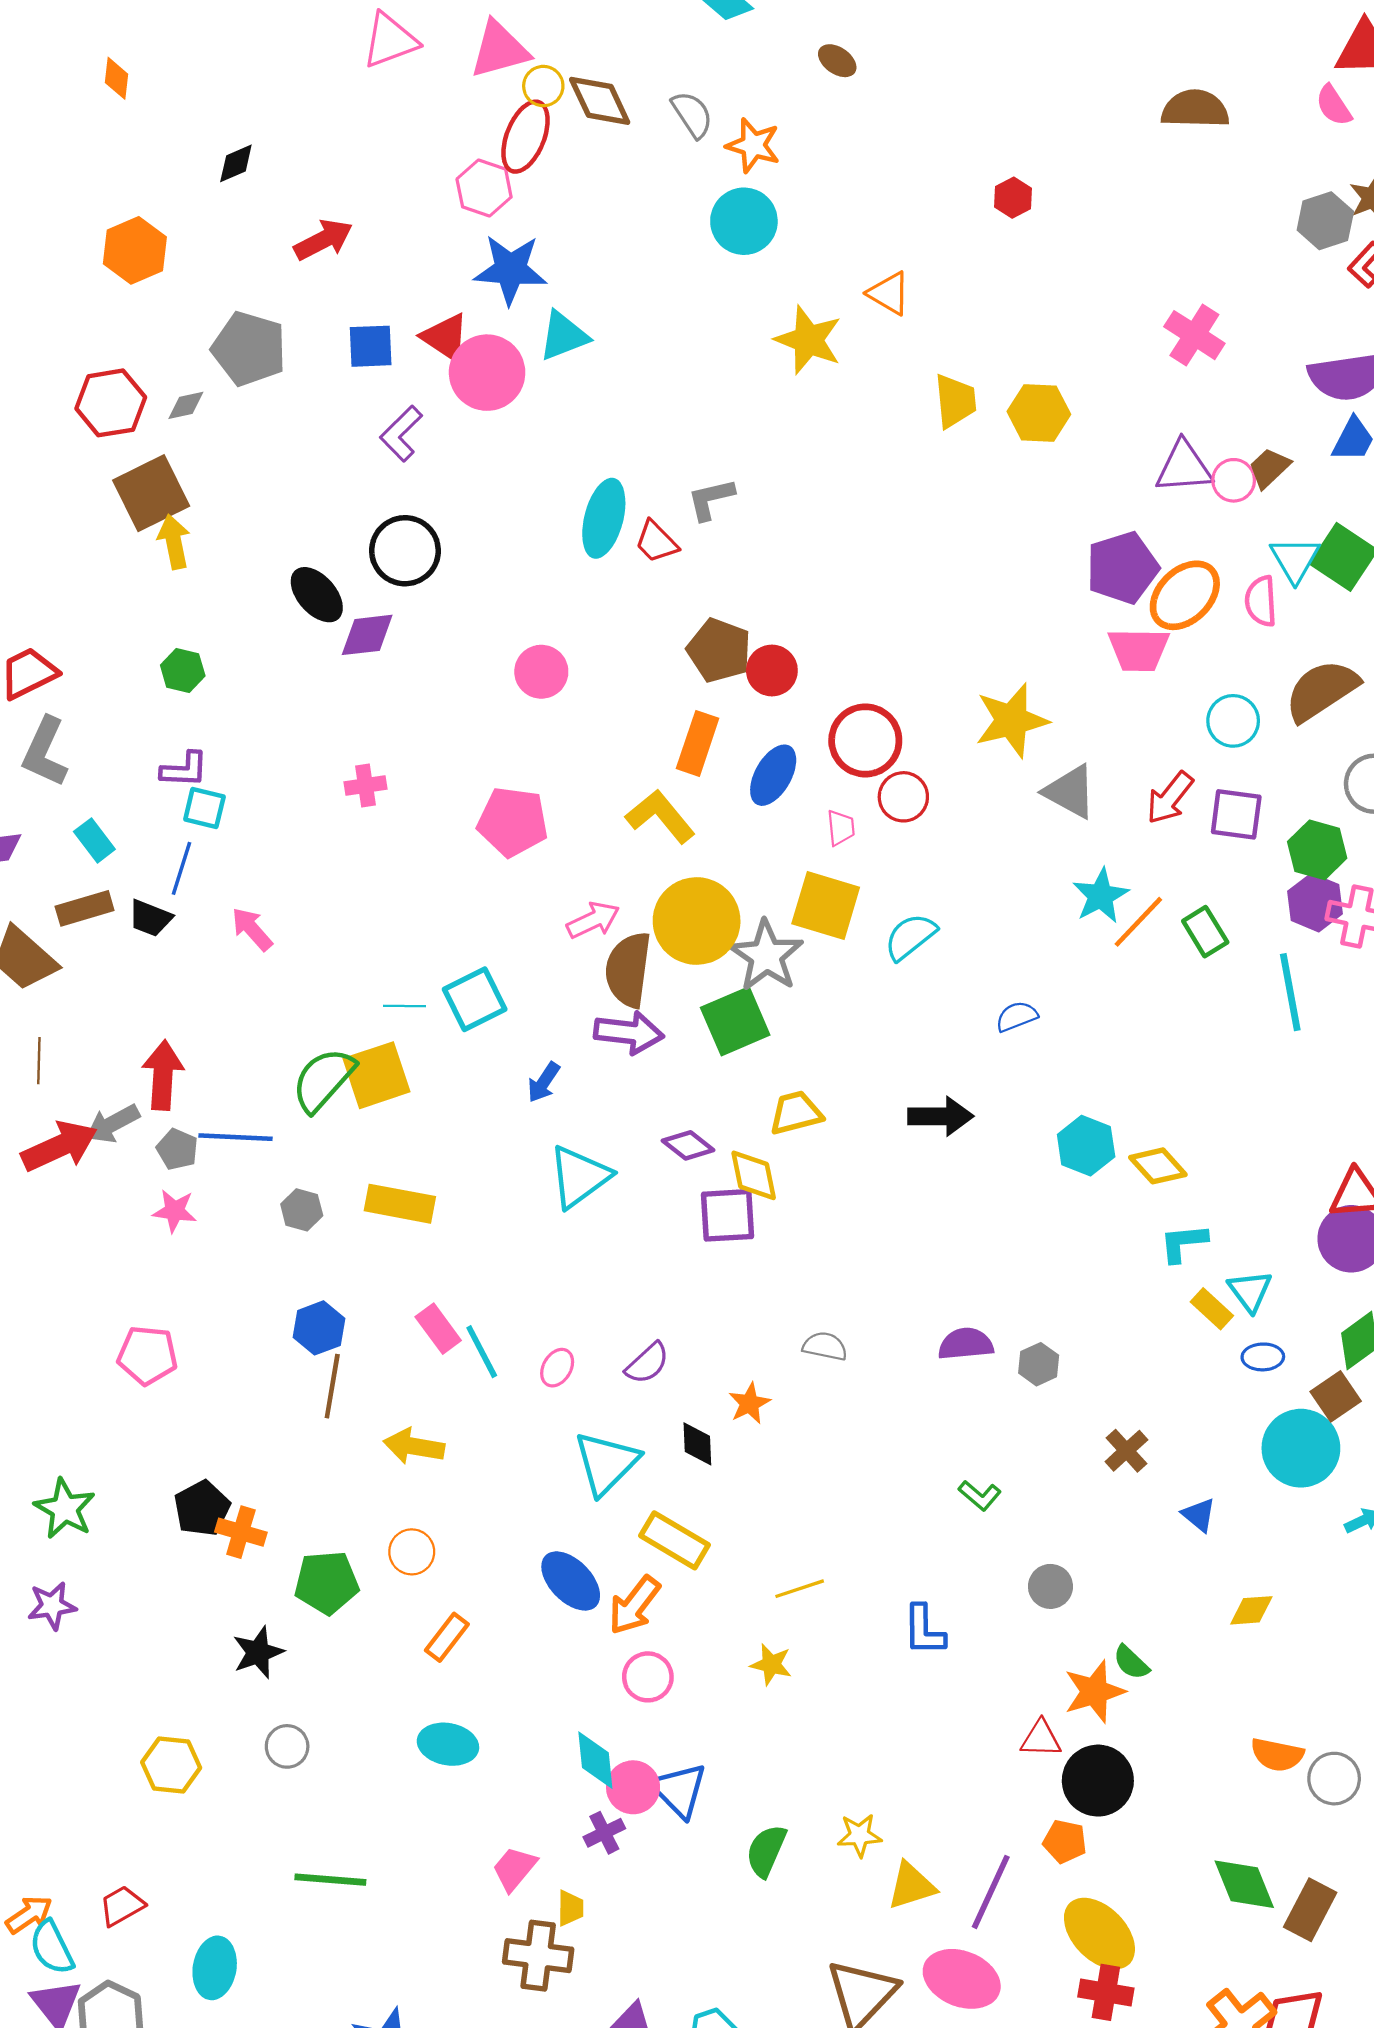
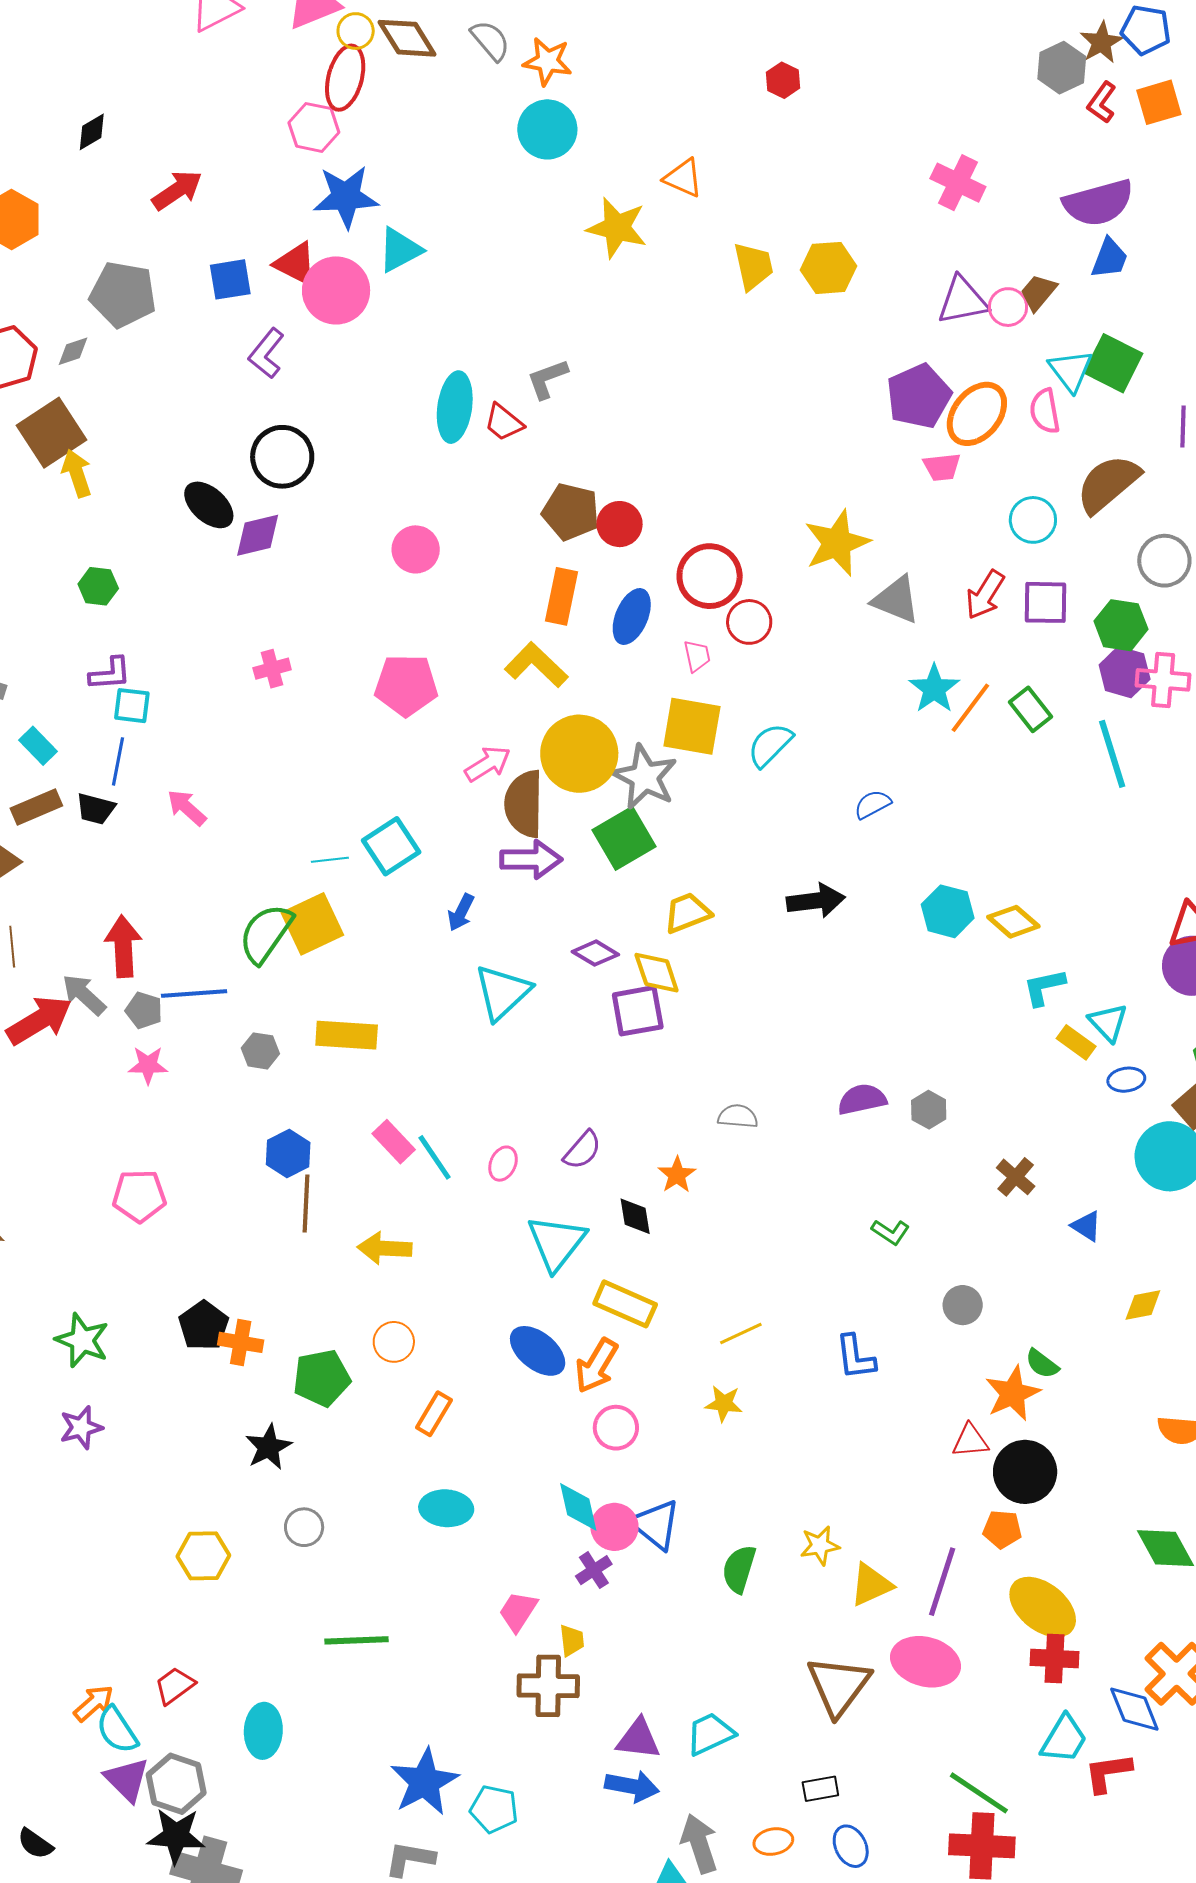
pink trapezoid: (1139, 650) -> (942, 467), size x0.7
gray arrow: (113, 1124) -> (84, 995), turned 78

